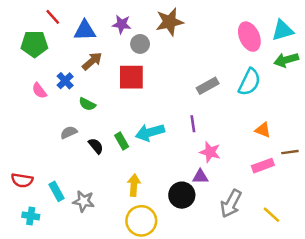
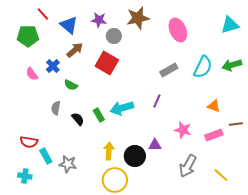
blue triangle: (85, 30) -> (69, 25), turned 42
pink ellipse: (249, 37) -> (178, 30), moved
green arrow: (286, 60) -> (232, 65), moved
red square: (131, 77) -> (107, 63), turned 30
purple line: (193, 124) -> (157, 101), turned 32
gray semicircle: (69, 132) -> (56, 108), turned -56
pink star: (210, 152) -> (183, 130), moved
purple triangle: (200, 177) -> (155, 145), moved
red semicircle: (22, 180) -> (29, 142), moved
black circle: (182, 195) -> (135, 156), moved

